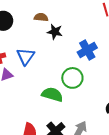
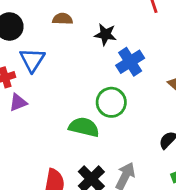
black star: (55, 32) -> (105, 34), moved
blue triangle: (26, 56) -> (32, 60), moved

